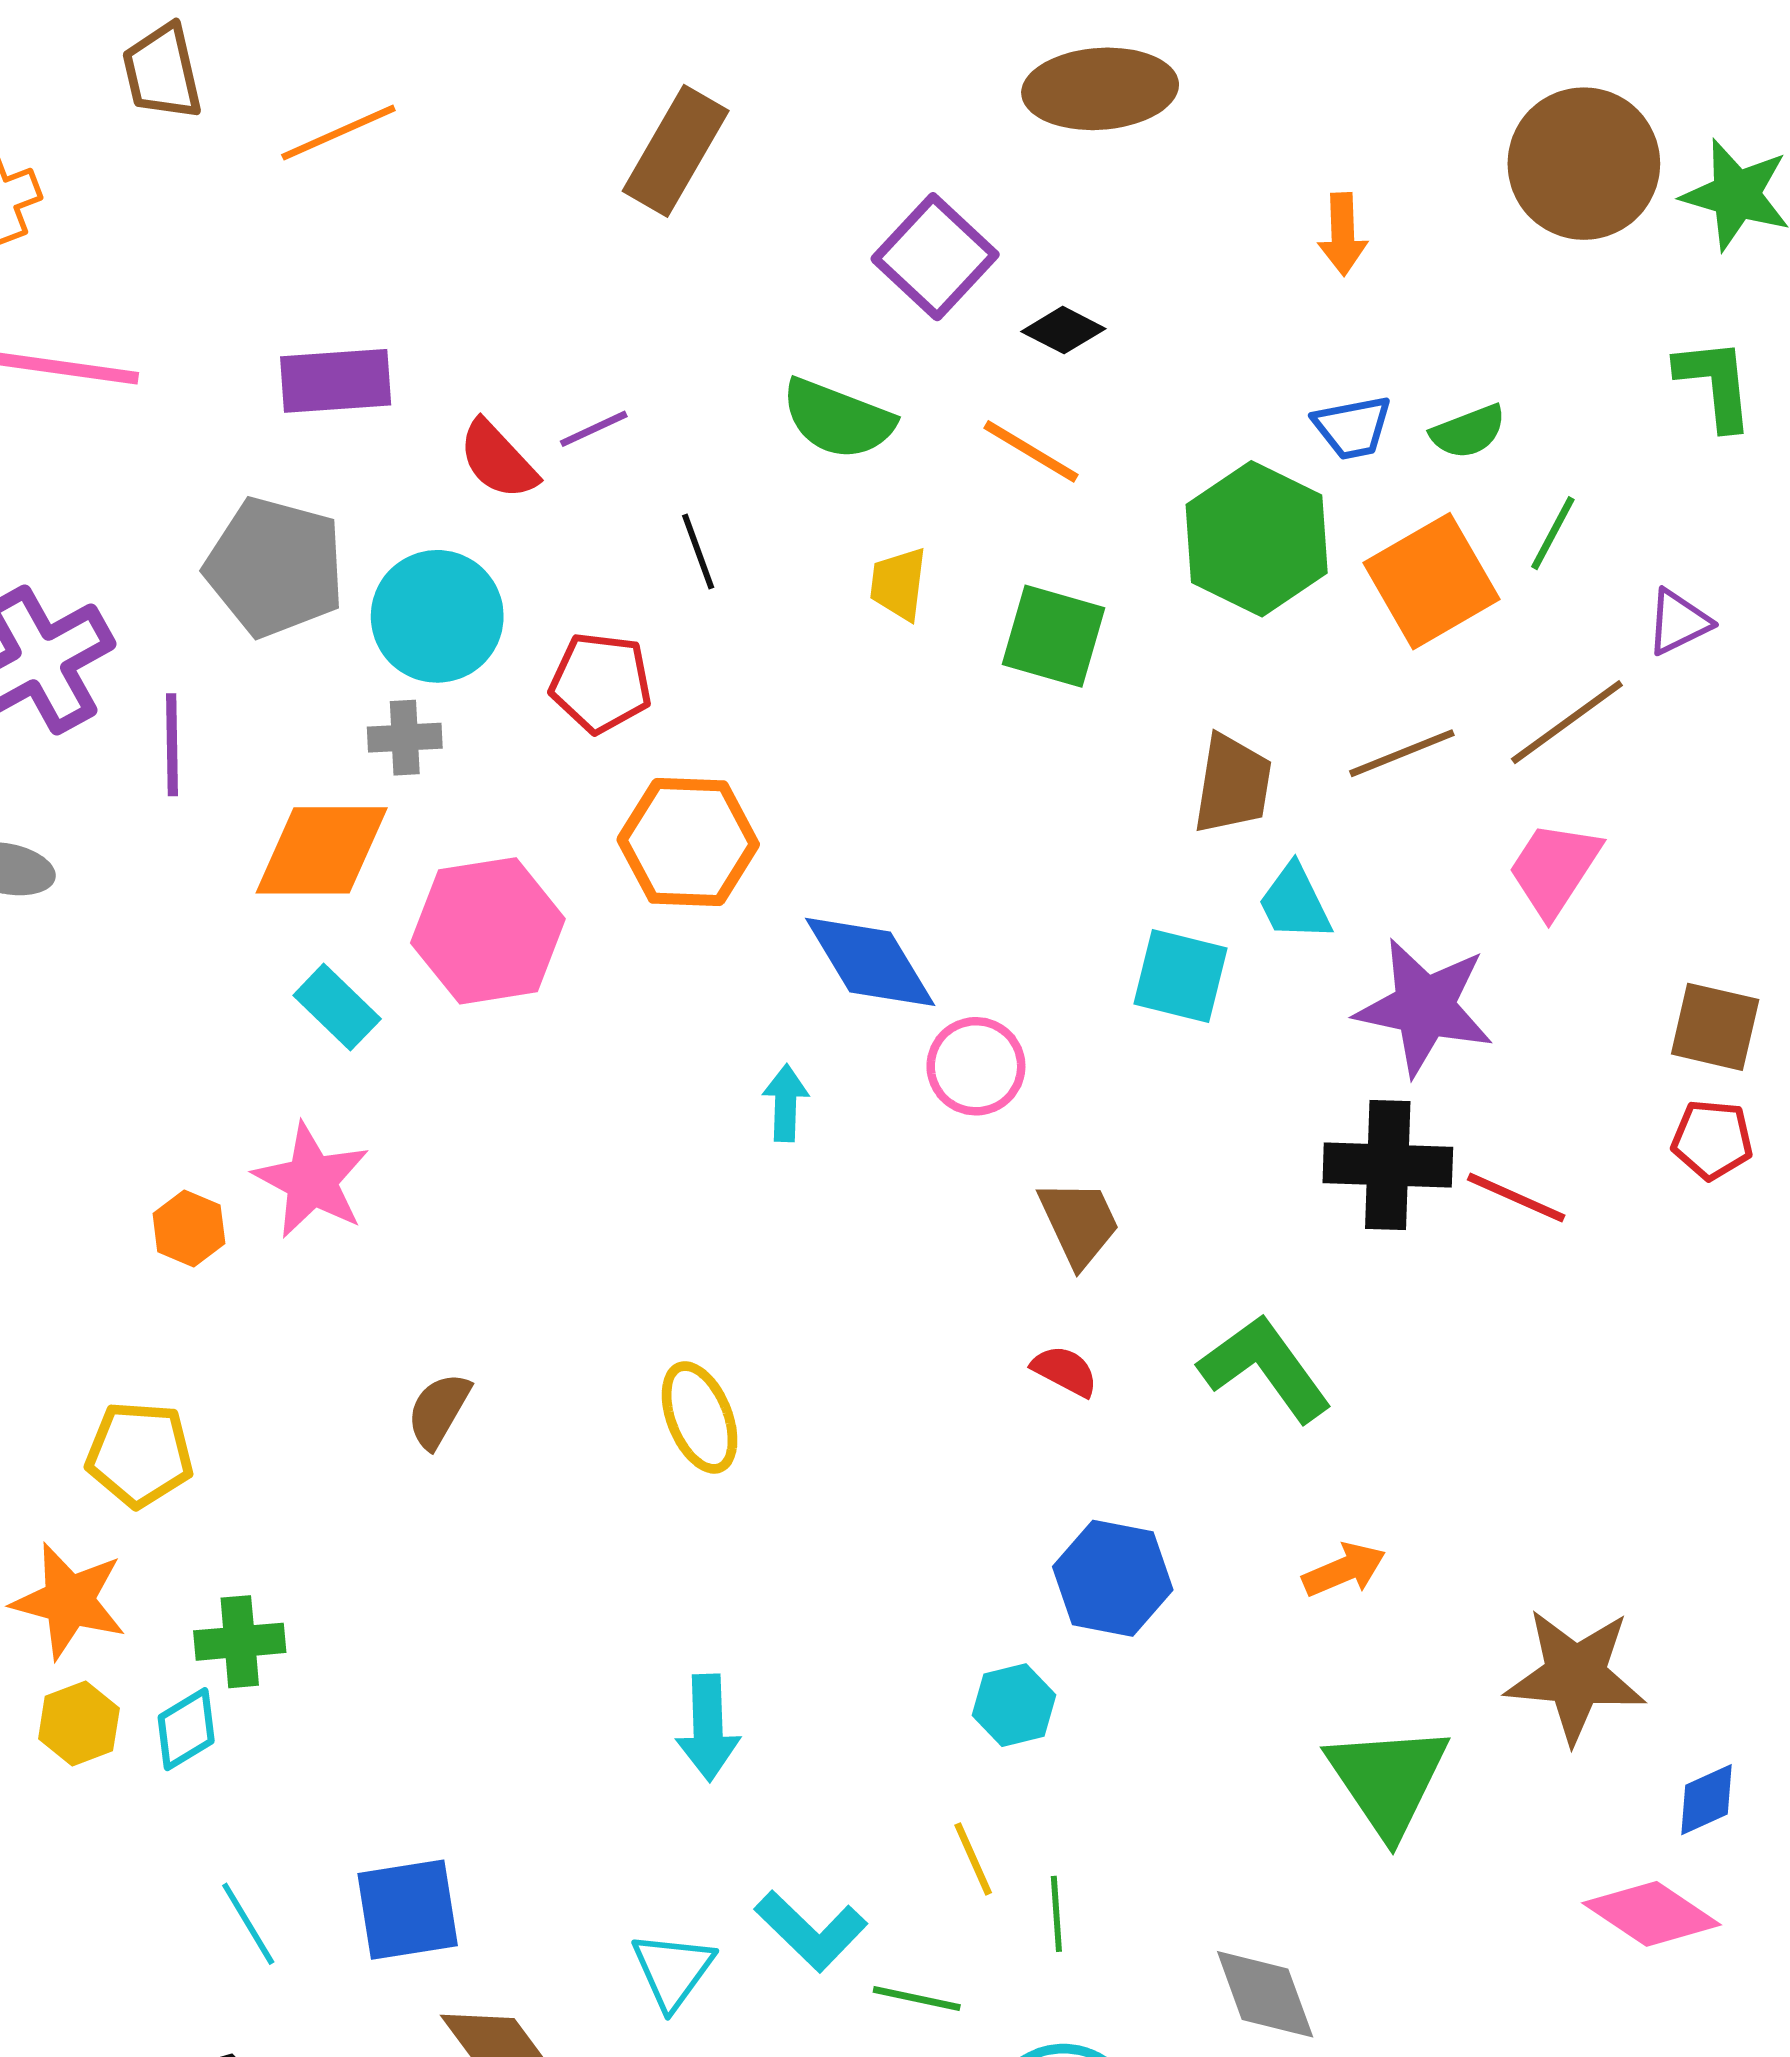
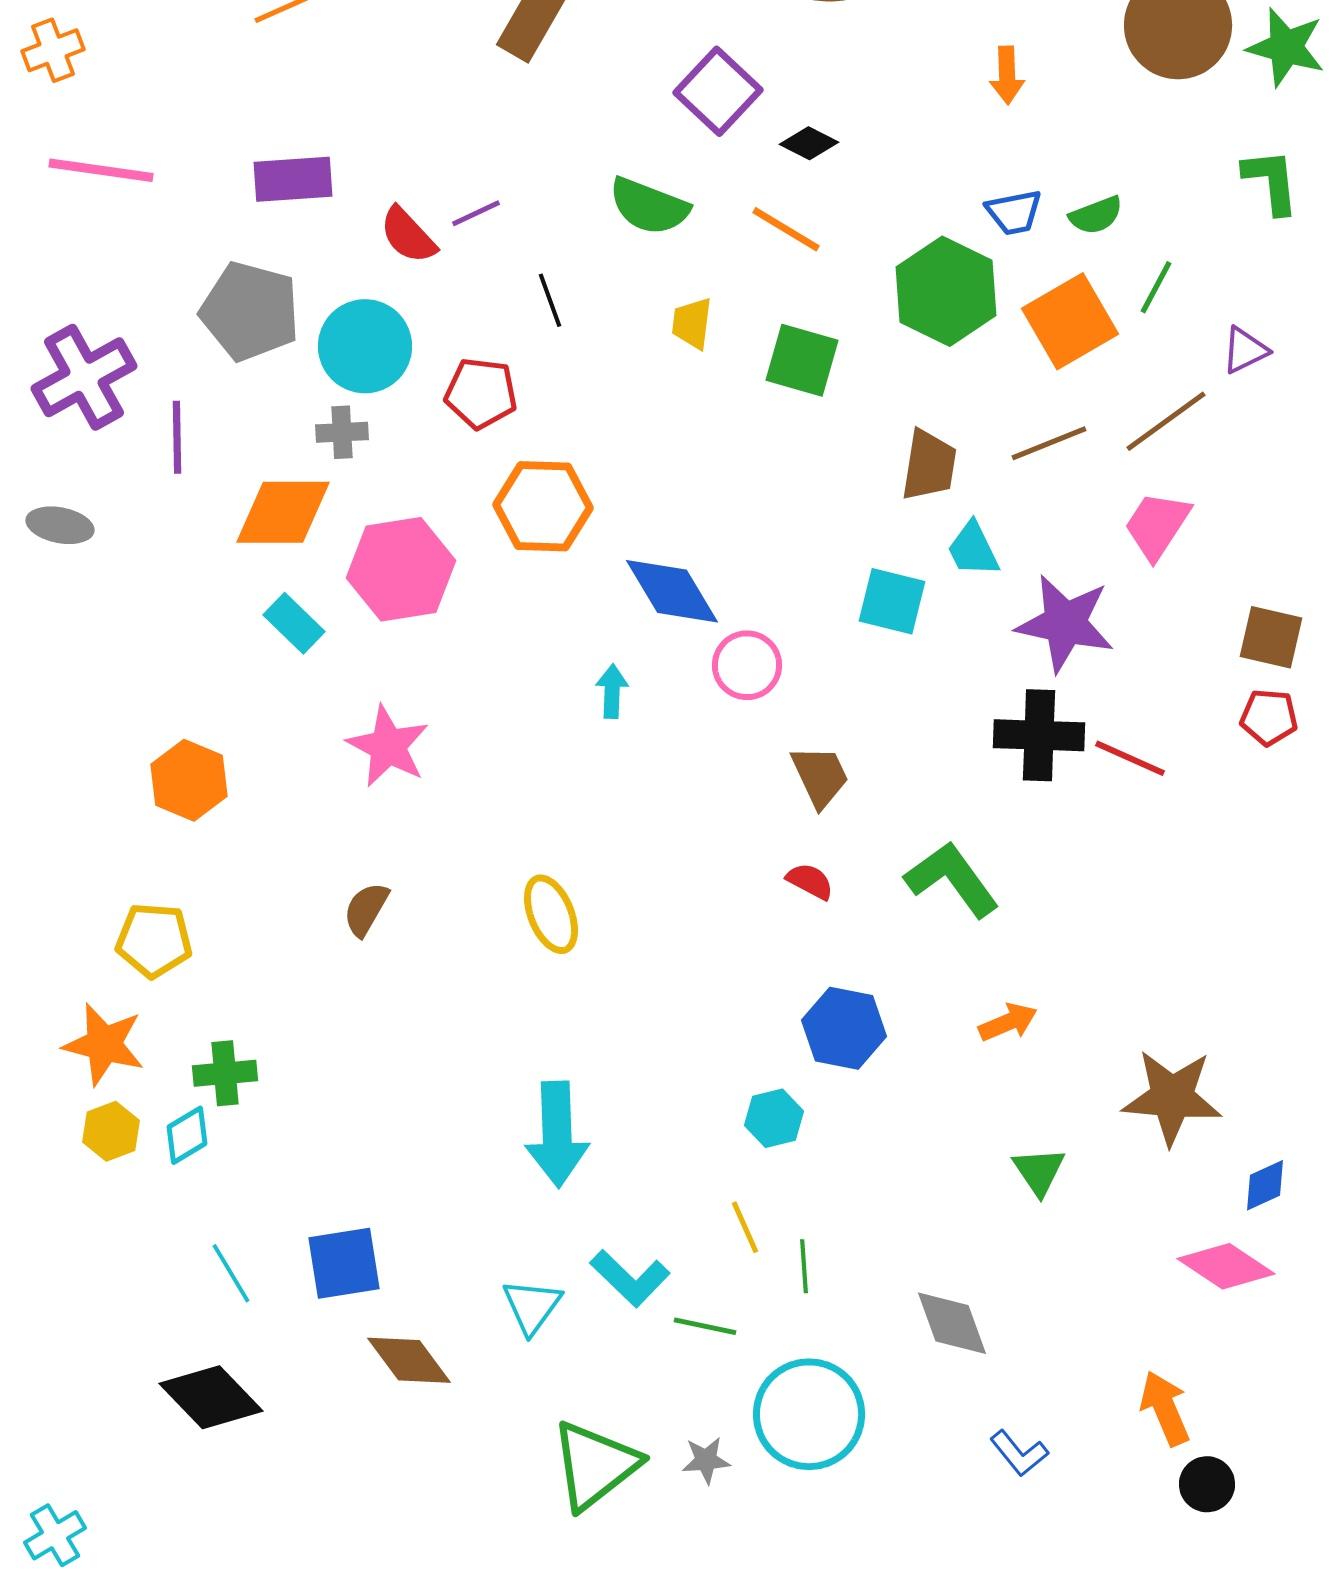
pink star: (312, 1180) -> (388, 746), moved
orange hexagon: (189, 1228) -> (189, 780), size x1.5
cyan arrow: (708, 1728) -> (557, 1134), size x1.4
green triangle: (1388, 1780) -> (1039, 1171), size x0.6

